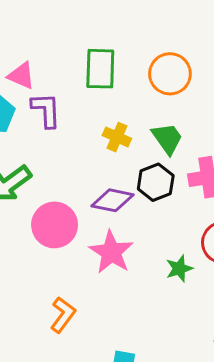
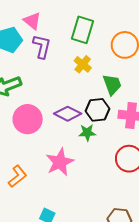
yellow cross: (117, 137) -> (83, 64), moved
pink star: (111, 252) -> (60, 162), moved
green star: (179, 269) -> (87, 133), moved

